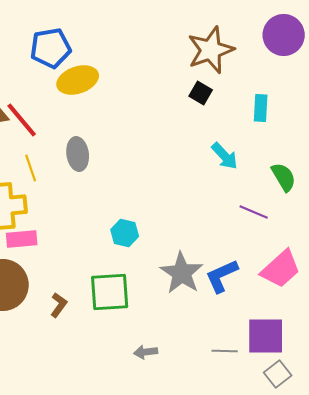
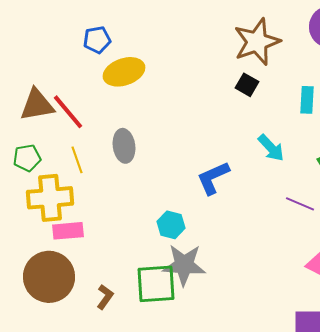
blue pentagon: (51, 48) -> (97, 40), size x0.7
gray star: (182, 273) -> (184, 265), moved, turned -30
blue L-shape: (222, 276) -> (213, 178), moved

